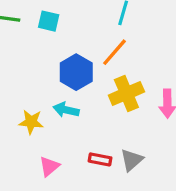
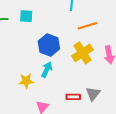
orange line: (115, 52) -> (87, 26), moved, turned 42
cyan arrow: (66, 110) -> (47, 70), turned 112

